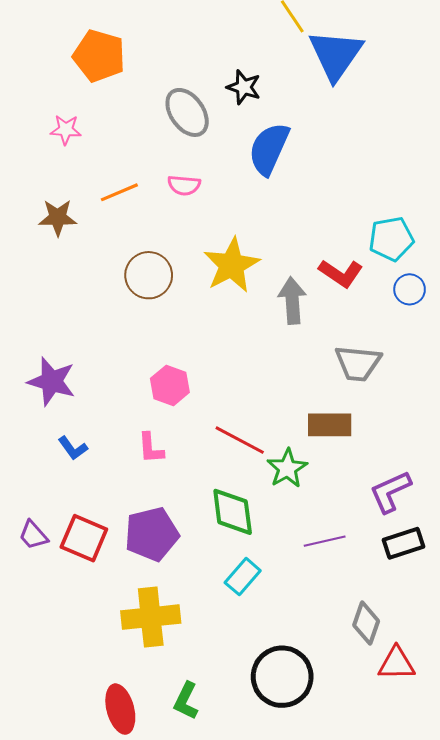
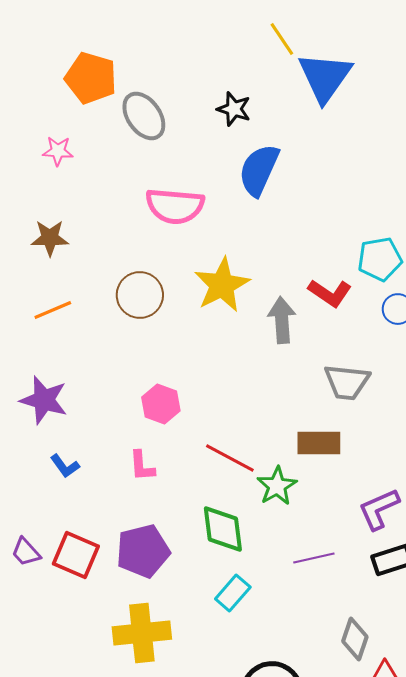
gray ellipse: (187, 112) -> (144, 116), moved
pink semicircle: (184, 185) -> (175, 206), size x1.8
orange line: (119, 192) -> (53, 310), moved

